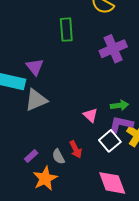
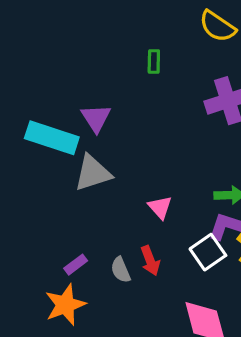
green rectangle: (66, 30) -> (154, 62), size x0.6
pink triangle: (90, 115) -> (160, 207), moved
orange star: (45, 178) -> (65, 305), moved

